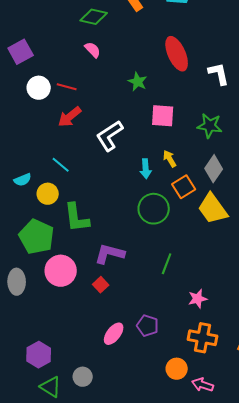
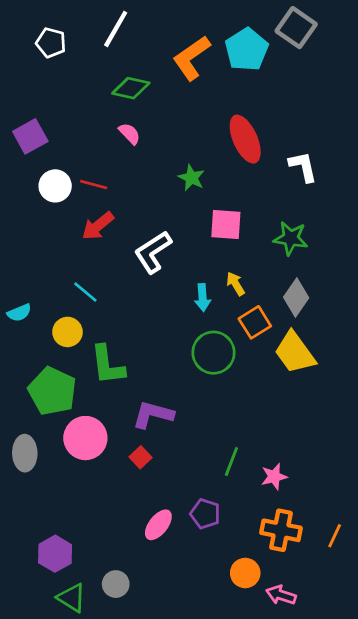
cyan semicircle: (23, 180) -> (19, 313), moved
green line: (167, 264) -> (231, 461), moved

